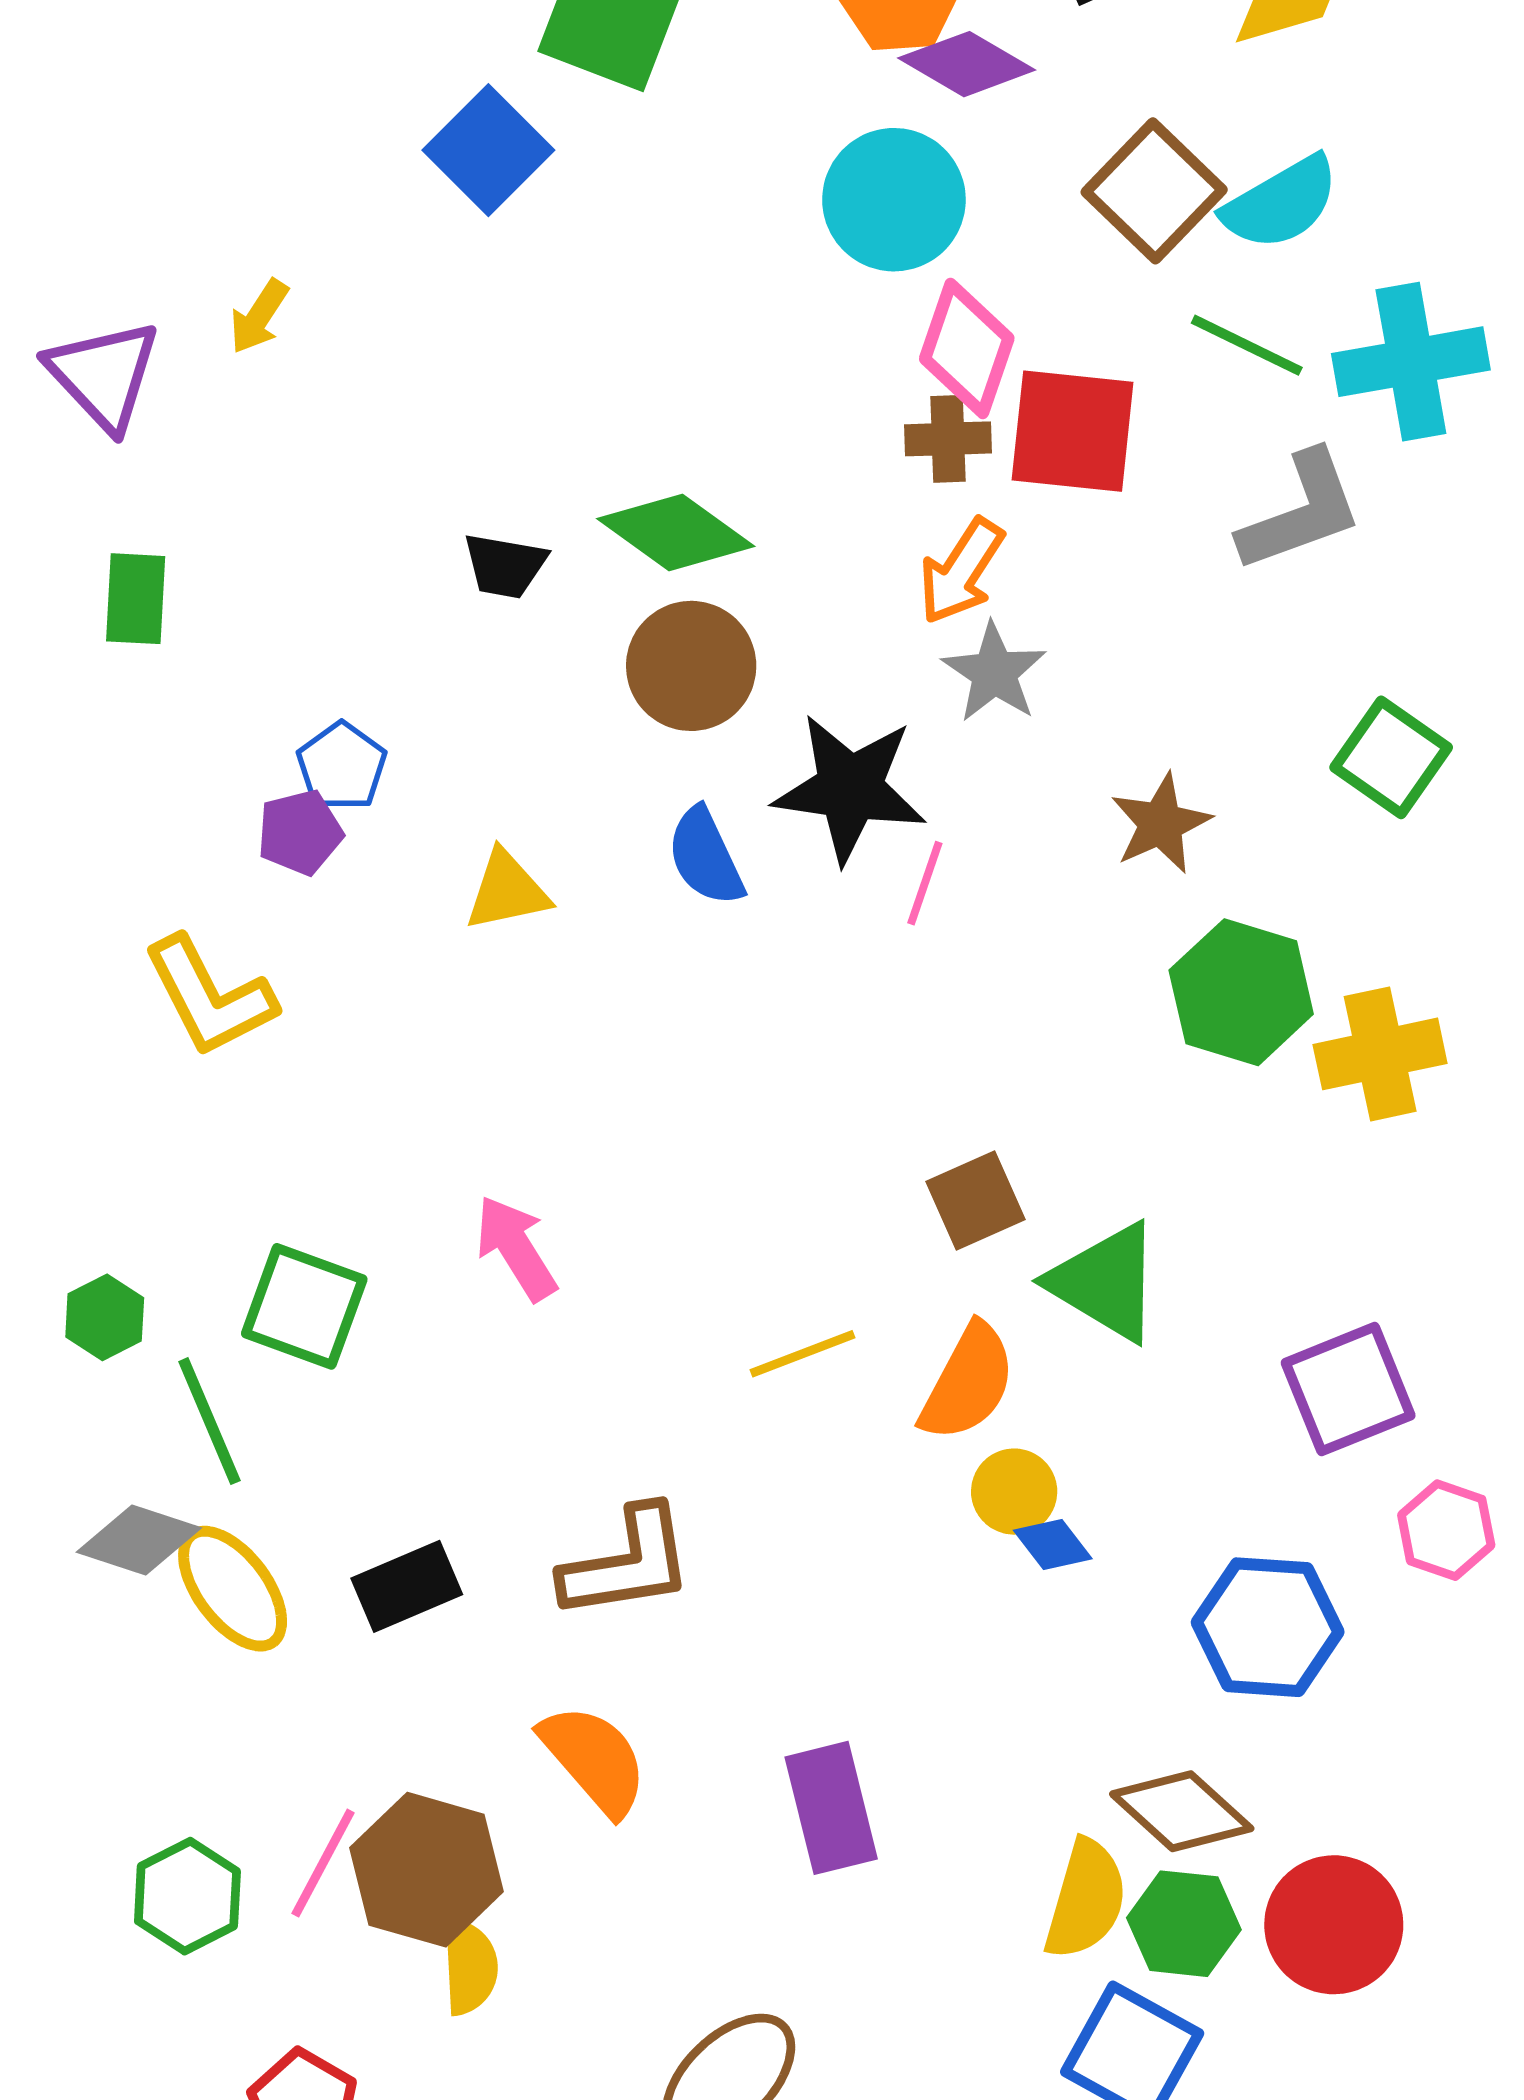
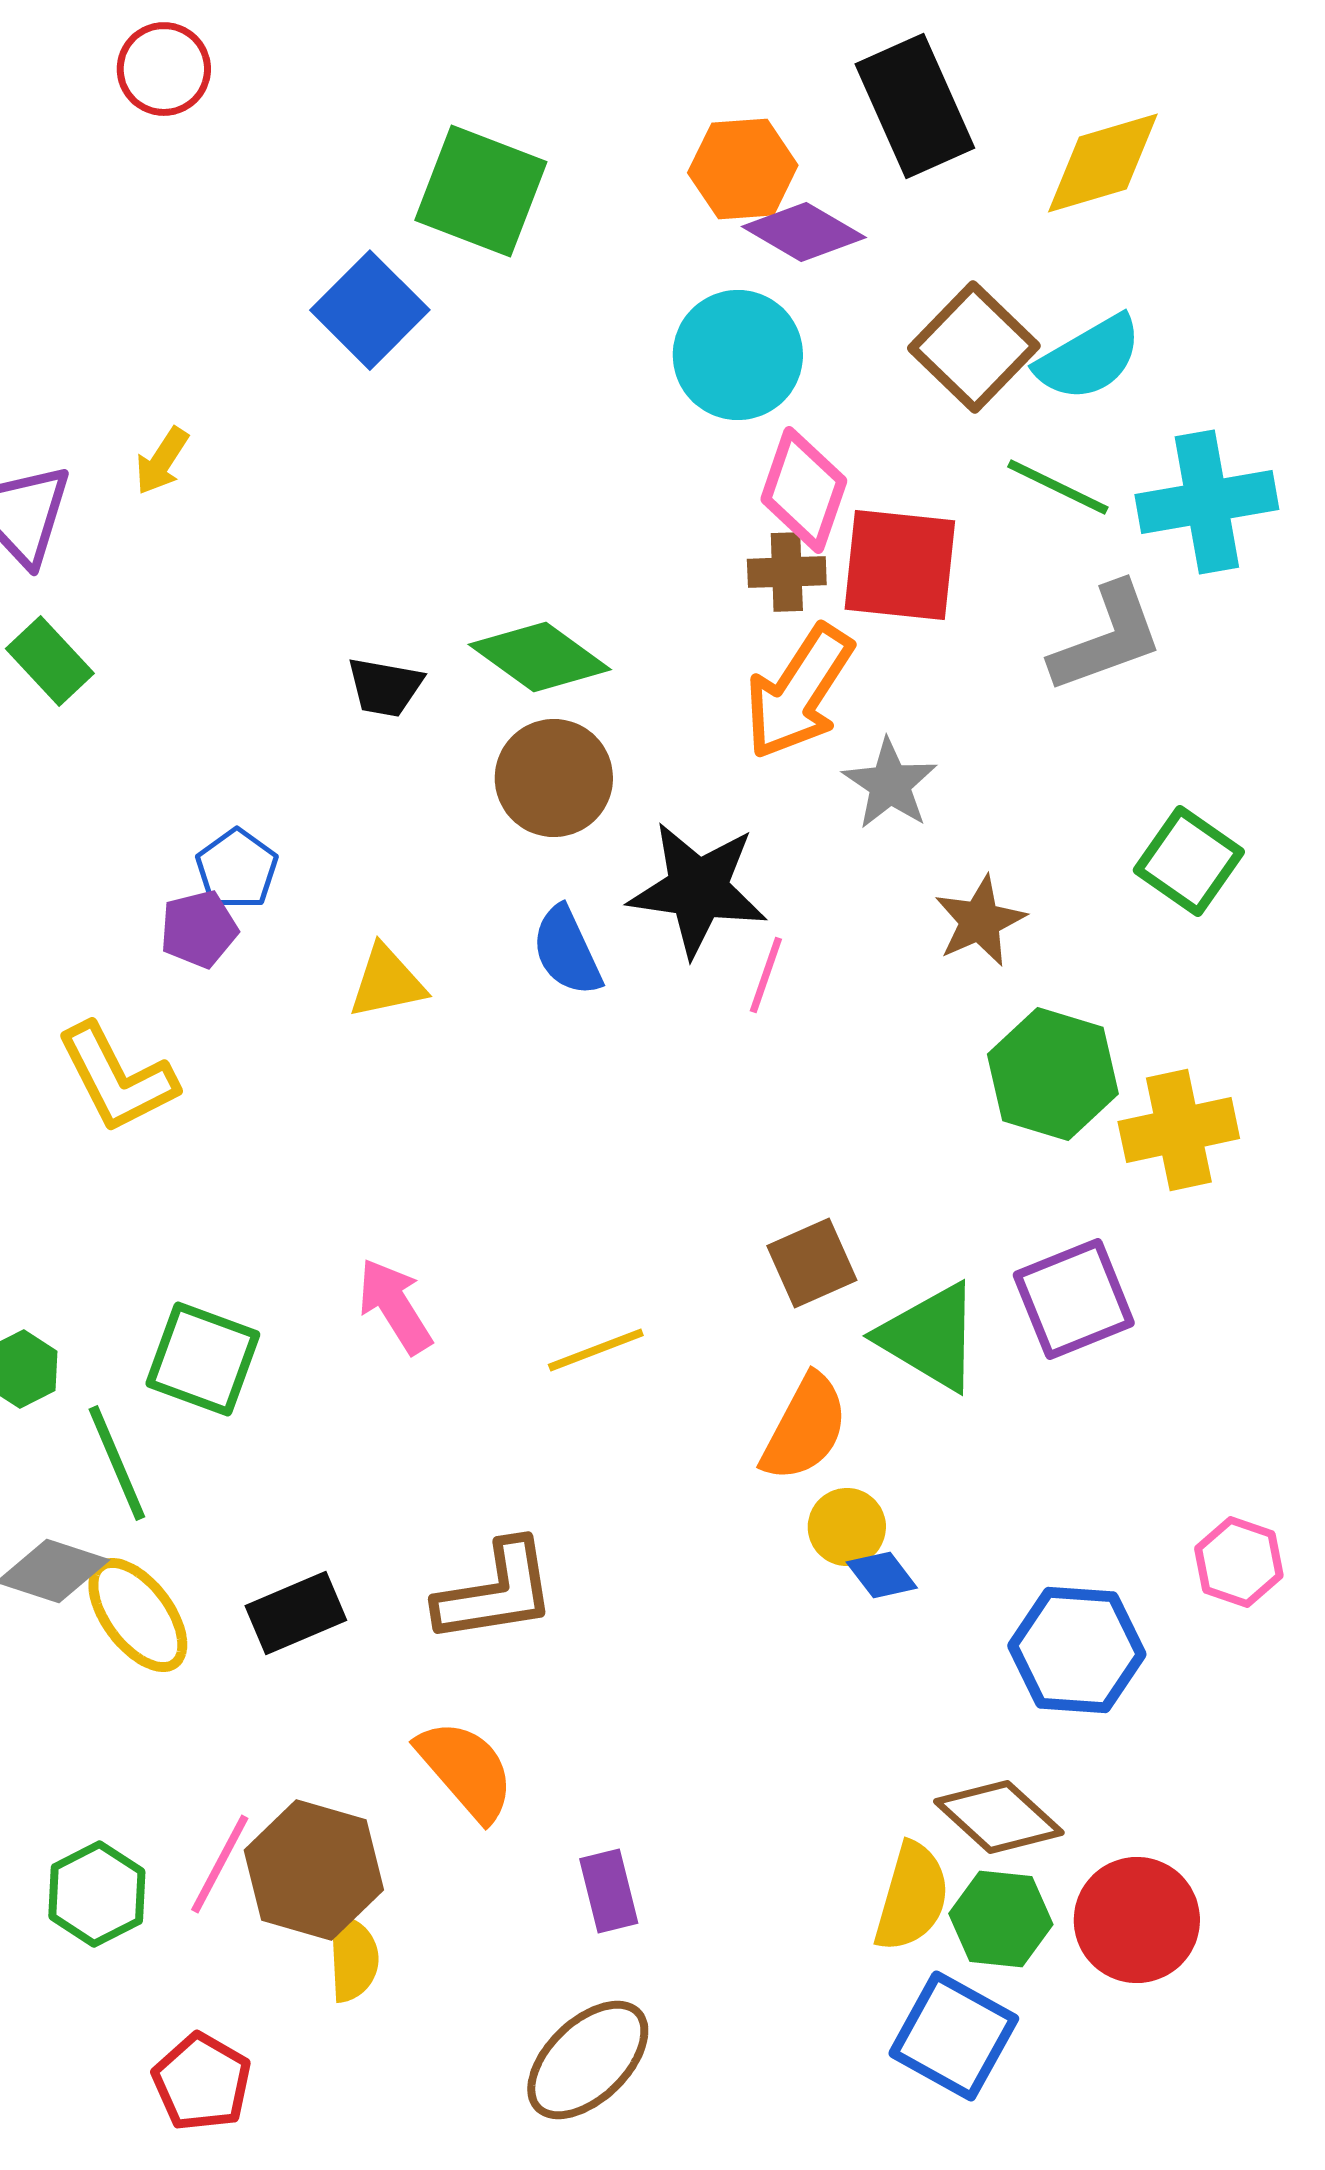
orange arrow: (961, 571) -> (799, 692), size x1.4
green rectangle: (136, 599) -> (50, 661), moved, turned -46
gray star: (994, 673) -> (890, 784), moved
yellow line: (802, 1354) -> (596, 1350), moved
purple square: (1348, 1389) -> (1074, 1299), moved
purple rectangle: (831, 1808) -> (609, 1891), moved, size x0.7

